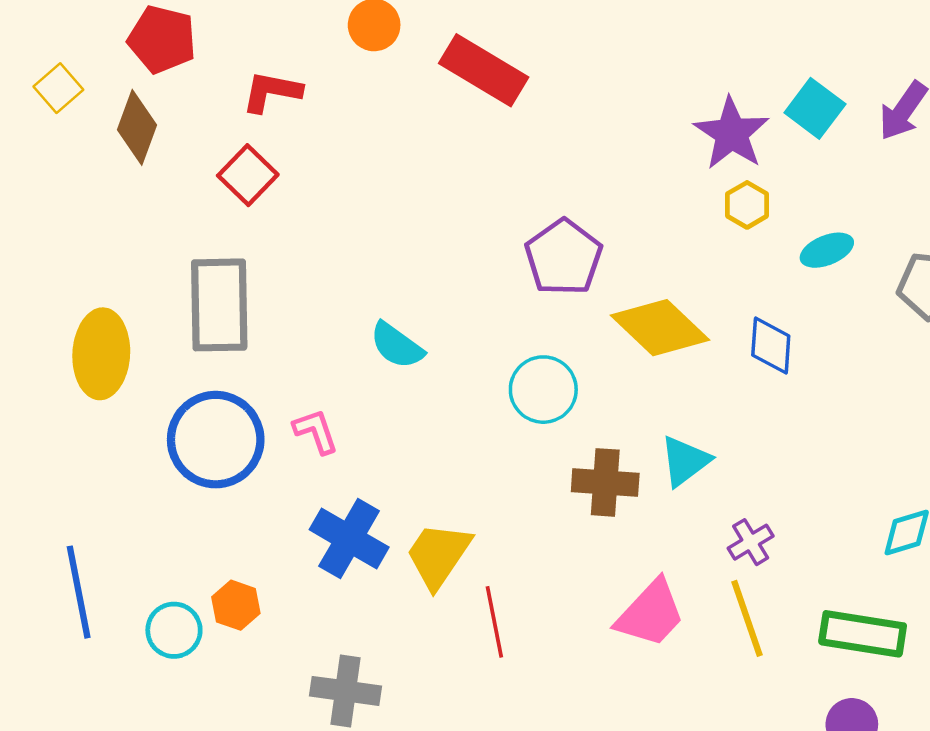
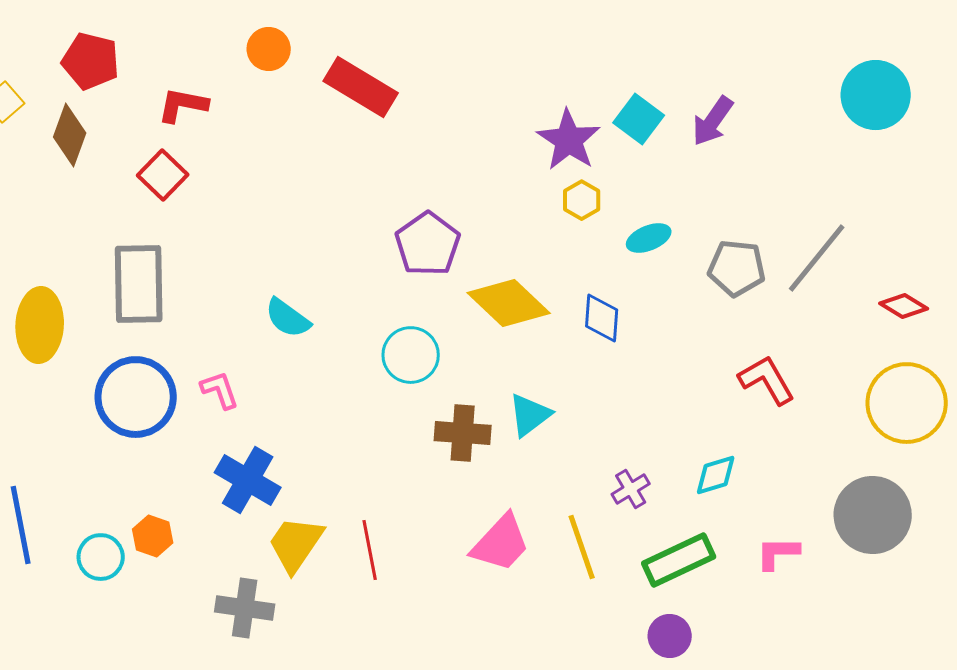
purple cross: (751, 542) -> (631, 489), moved
yellow trapezoid: (438, 555) -> (296, 544), moved
green rectangle: (863, 634) -> (679, 560), turned -34

